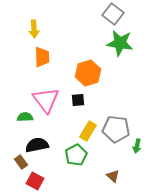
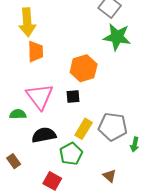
yellow arrow: (34, 29) -> (27, 22), size x1.5
black semicircle: (37, 145) -> (44, 135), moved
red square: (35, 181) -> (52, 181), moved

